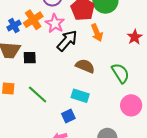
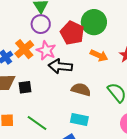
orange arrow: (97, 33) -> (99, 55), moved, turned -36
black arrow: (67, 41) -> (60, 66), turned -120

